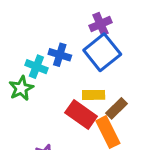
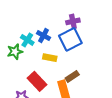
yellow rectangle: (94, 95) -> (50, 58), moved
red rectangle: (81, 114) -> (37, 81), moved

